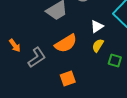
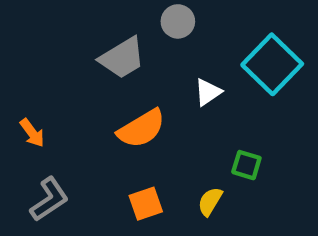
yellow semicircle: (98, 45) -> (210, 201), moved
gray L-shape: (37, 57) -> (49, 199), moved

